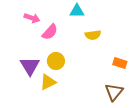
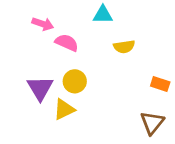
pink semicircle: (50, 32) -> (67, 43), turned -108

